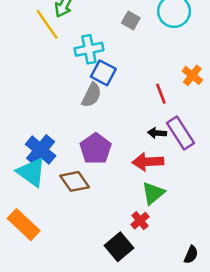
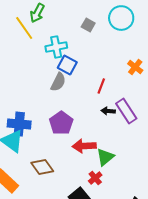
red line: (161, 94) -> (101, 86), moved, turned 42
blue cross: (41, 150) -> (19, 124), turned -35
red arrow: (148, 162) -> (84, 146), moved
brown diamond: (75, 181) -> (42, 167), moved

